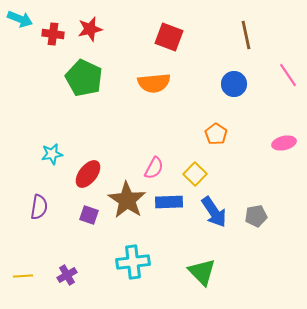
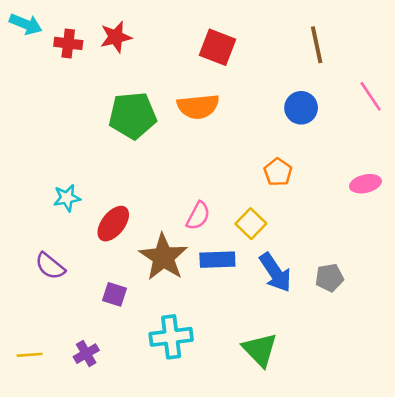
green pentagon: (84, 78) -> (133, 116), moved, turned -30
purple semicircle: (39, 207) -> (50, 266), turned 120
purple square: (89, 215) -> (115, 294), moved

